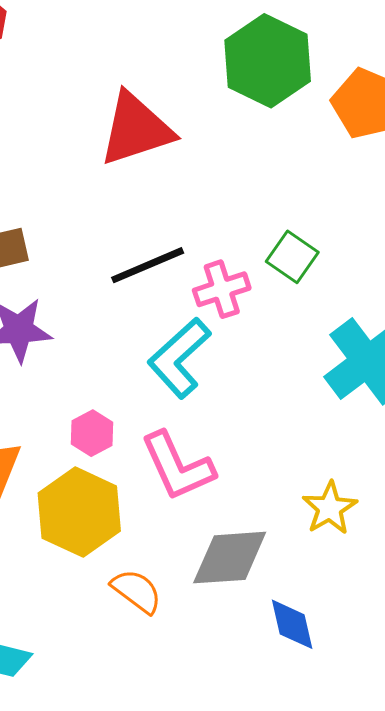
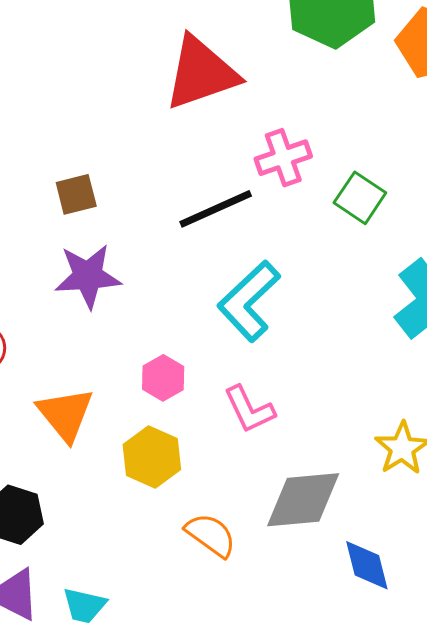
pink cross: (222, 289) -> (283, 158), moved
pink L-shape: (178, 466) -> (249, 409), size x0.7
yellow hexagon: (79, 512) -> (152, 457), size x0.7

